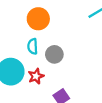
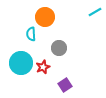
cyan semicircle: (33, 46) -> (31, 34), moved

